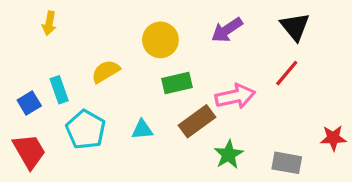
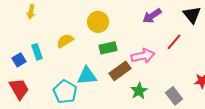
black triangle: (295, 27) -> (192, 15), moved
purple arrow: (227, 30) -> (152, 16), moved
cyan pentagon: (86, 130) -> (65, 92), moved
cyan triangle: (142, 130) -> (87, 76), size x1.5
gray rectangle: (287, 163) -> (174, 96), turned 42

